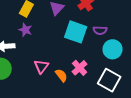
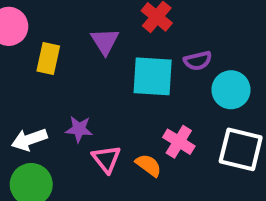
purple star: (25, 30) -> (79, 129), moved

